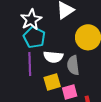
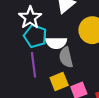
white semicircle: (53, 57) -> (56, 43), moved
gray semicircle: (73, 65) -> (66, 57), moved

